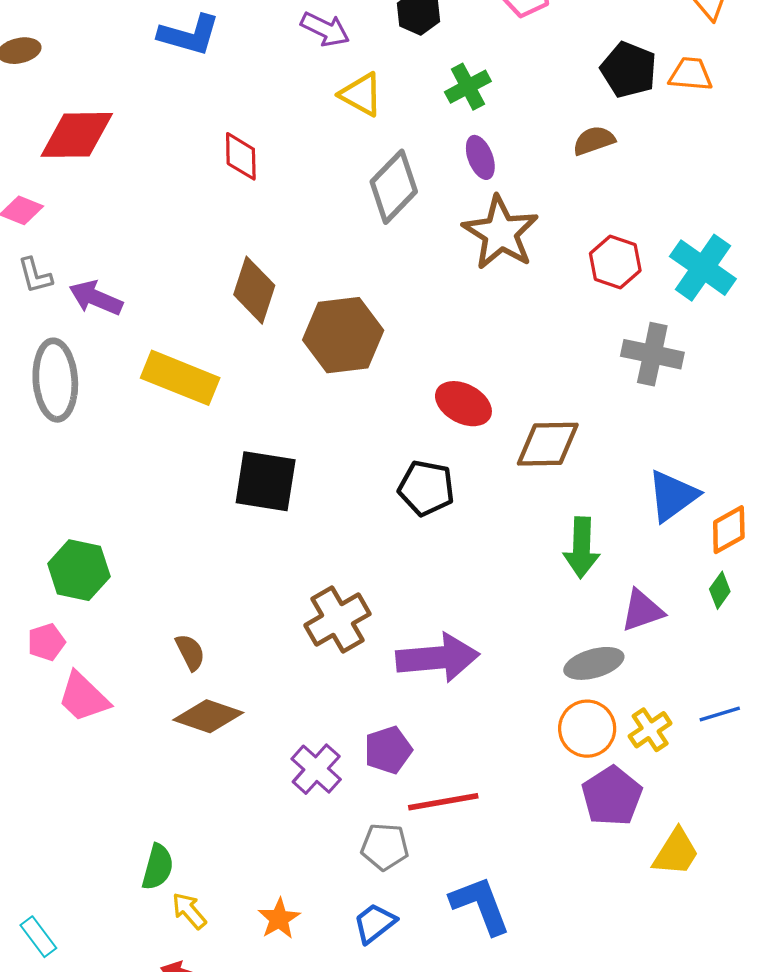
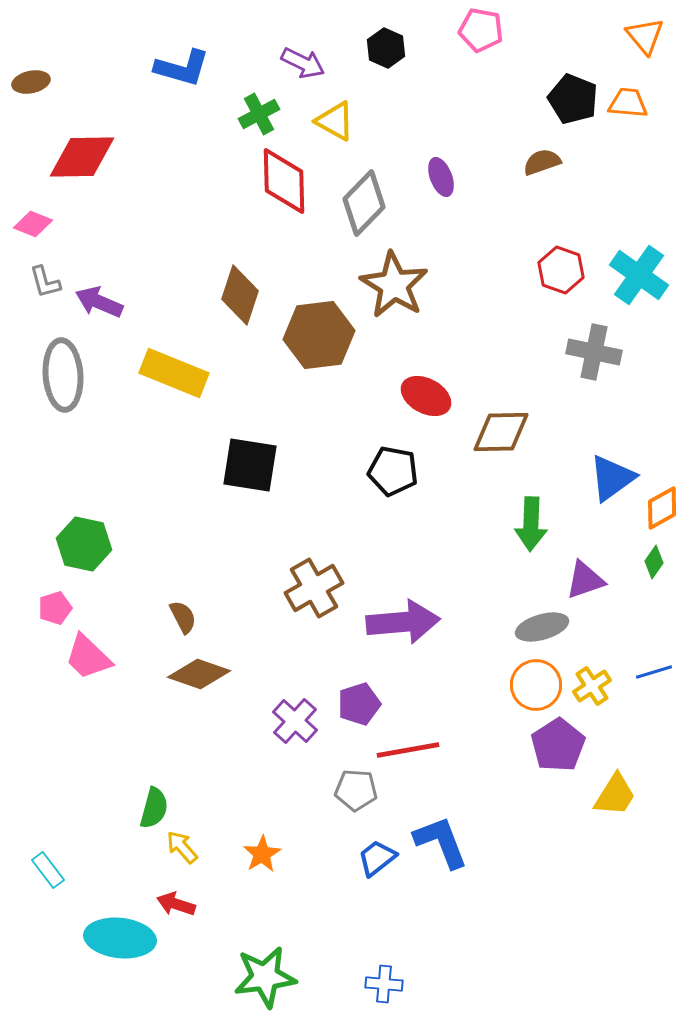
green cross: (468, 87) -> (259, 114), moved
red diamond: (241, 156) -> (284, 181), moved, size x1.5
brown star: (501, 233) -> (394, 285), moved
blue trapezoid: (375, 923) -> (377, 858), moved

